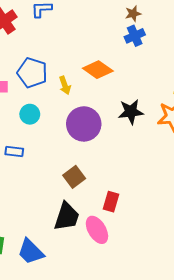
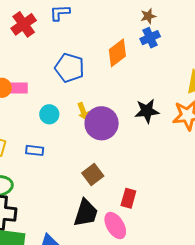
orange diamond: (98, 70) -> (117, 53), moved, turned -72
blue pentagon: (32, 73) -> (70, 68), moved
yellow arrow: (65, 85) -> (83, 111), moved

